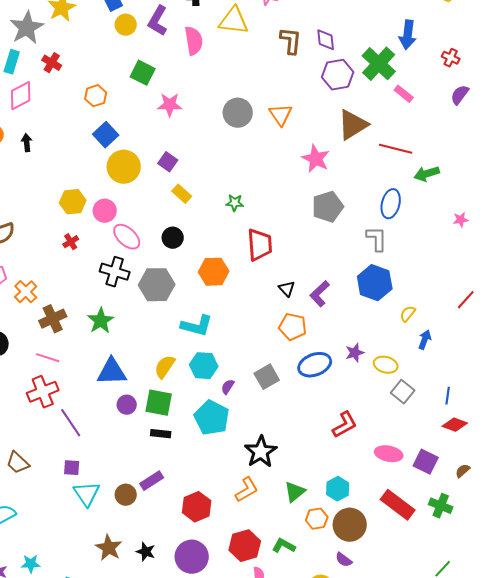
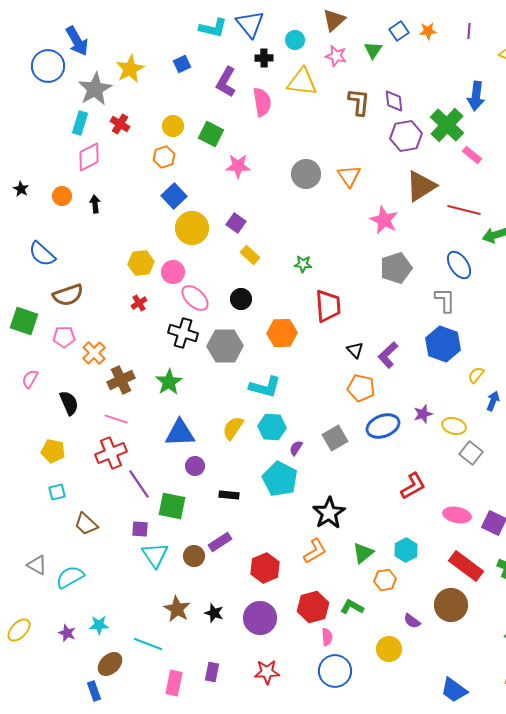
yellow circle: (126, 25) -> (173, 126), moved
blue ellipse: (391, 204) -> (459, 265), turned -48
green square: (159, 403) -> (172, 506), moved
brown circle: (350, 525) -> (451, 605), moved

